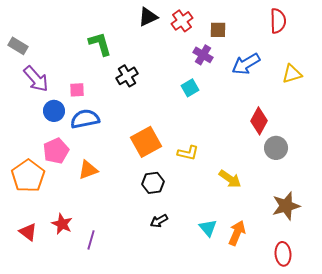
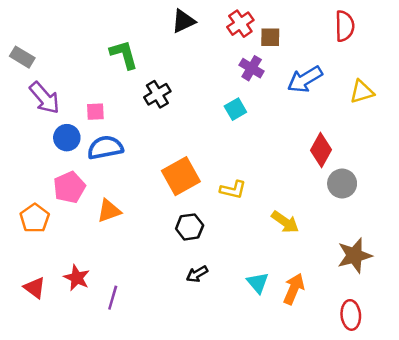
red cross: (182, 21) -> (240, 24), moved
orange pentagon: (28, 176) -> (35, 218), size x0.7

